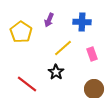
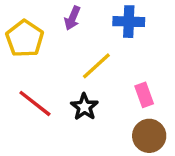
pink rectangle: (92, 54) -> (144, 95), moved
red line: (27, 84) -> (35, 103), moved

